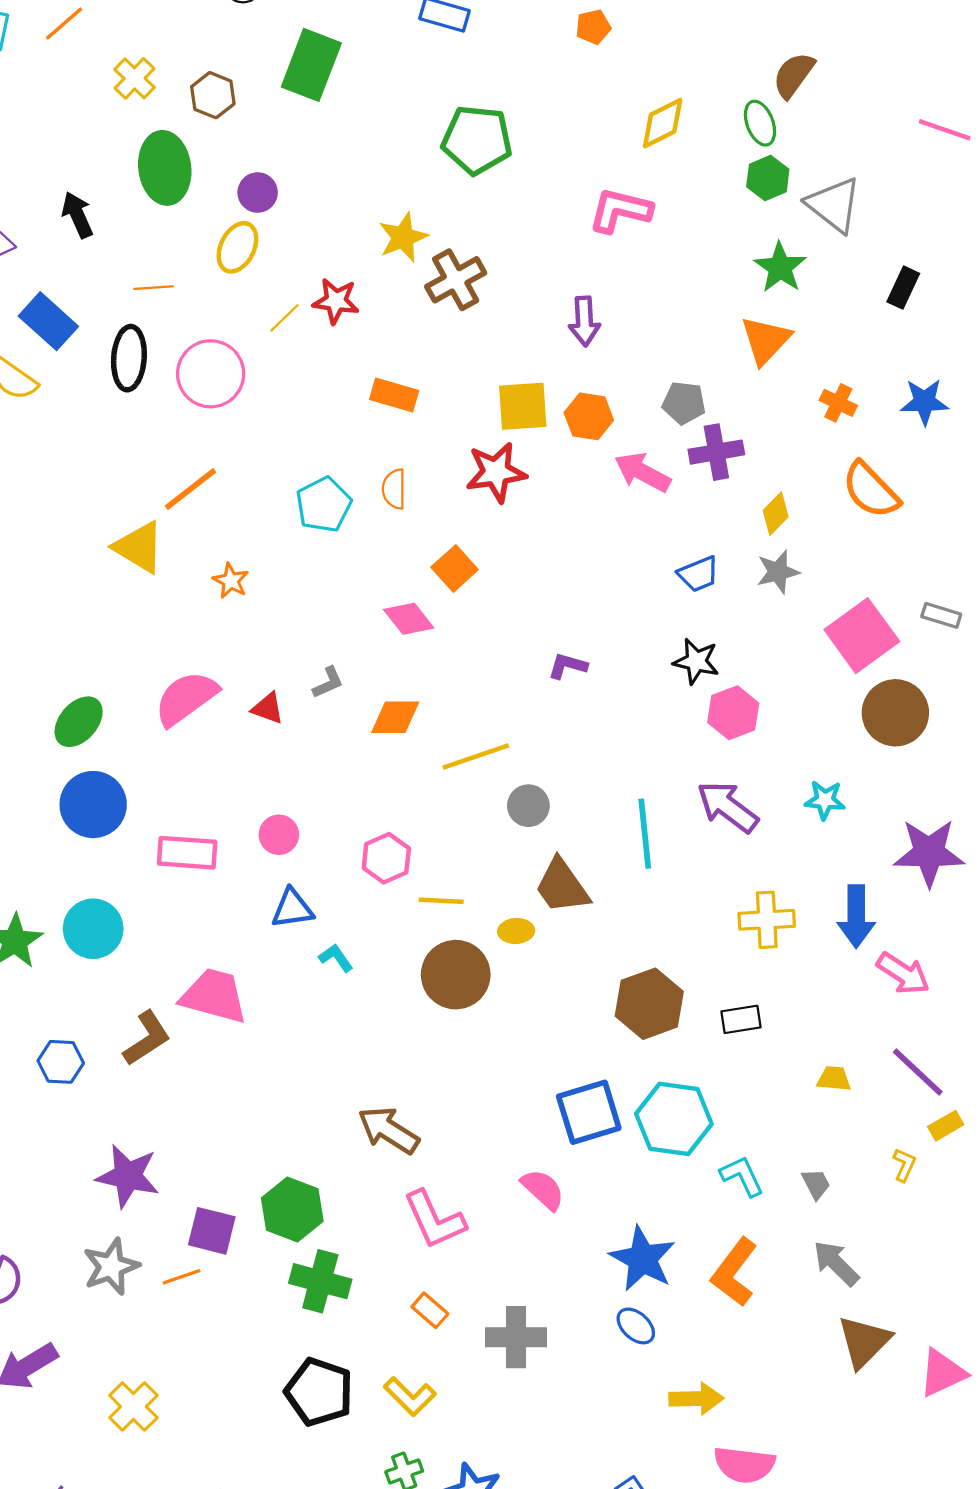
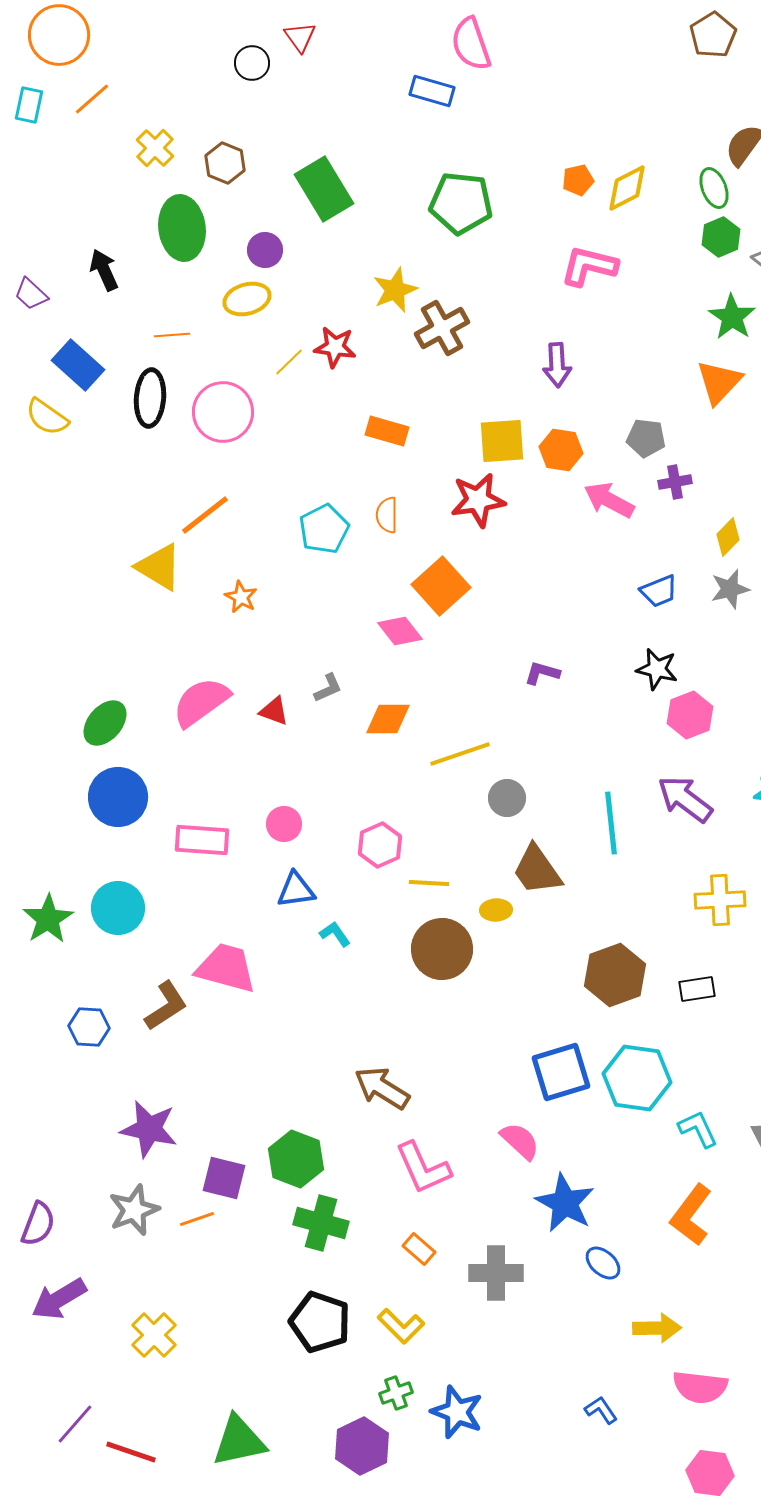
orange pentagon: (593, 27) -> (578, 180), moved
green rectangle: (311, 65) -> (324, 189), moved, turned -52
yellow ellipse: (237, 247) -> (247, 299), turned 48
purple cross: (716, 452) -> (675, 482), size x0.7
orange square: (455, 568) -> (441, 586), size x1.4
blue star: (643, 1259) -> (565, 1203), moved

